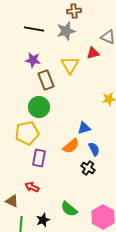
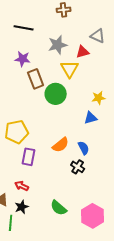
gray star: (66, 31) -> (58, 45), moved
yellow triangle: (70, 65) -> (70, 69), moved
green circle: (39, 107) -> (56, 94), moved
blue triangle: (84, 128) -> (91, 118), moved
black star: (43, 220) -> (22, 207), moved

